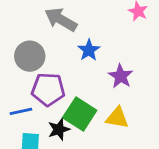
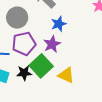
purple star: (121, 76) -> (52, 44), moved
purple pentagon: (48, 89) -> (24, 44), turned -30

